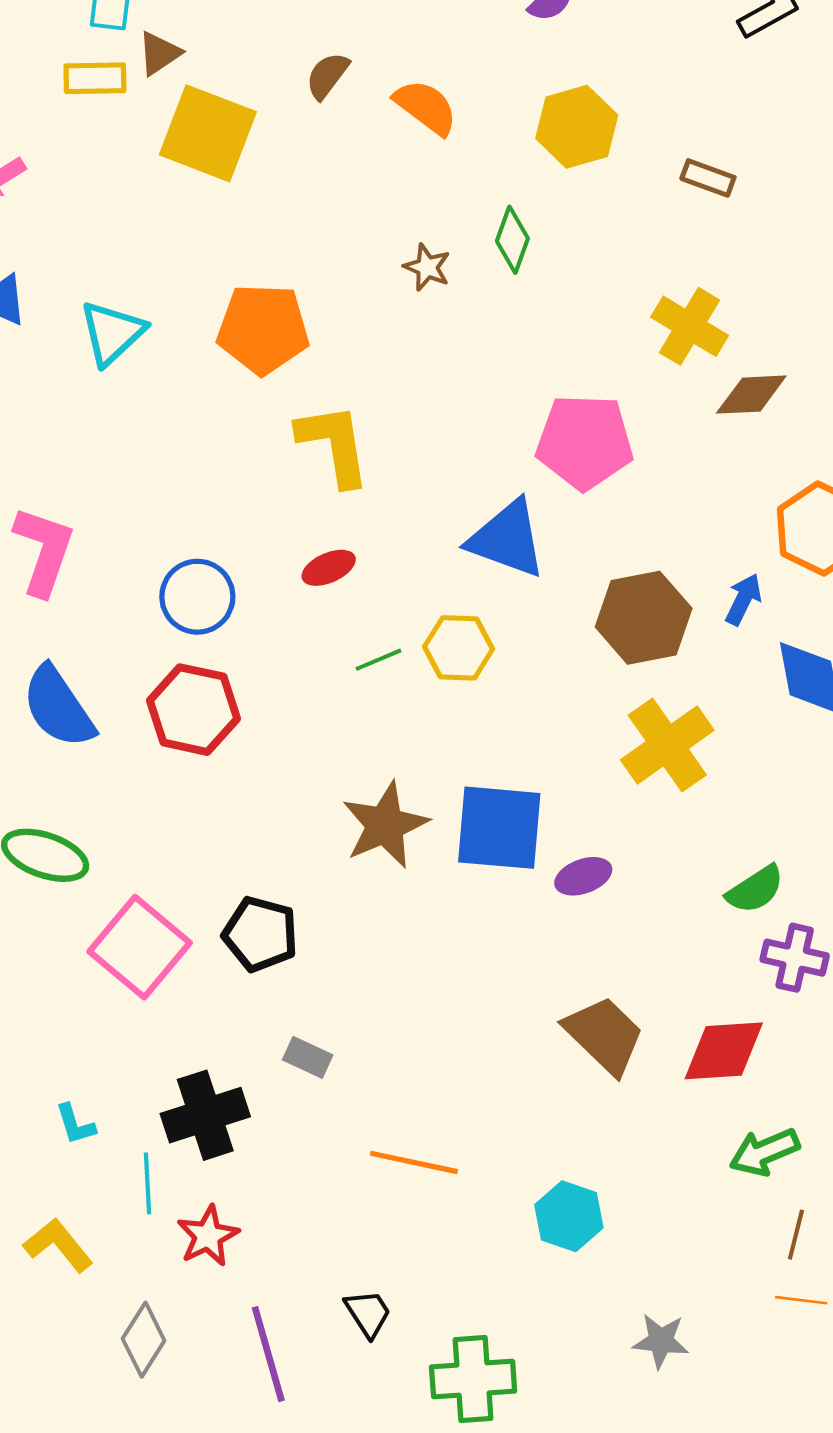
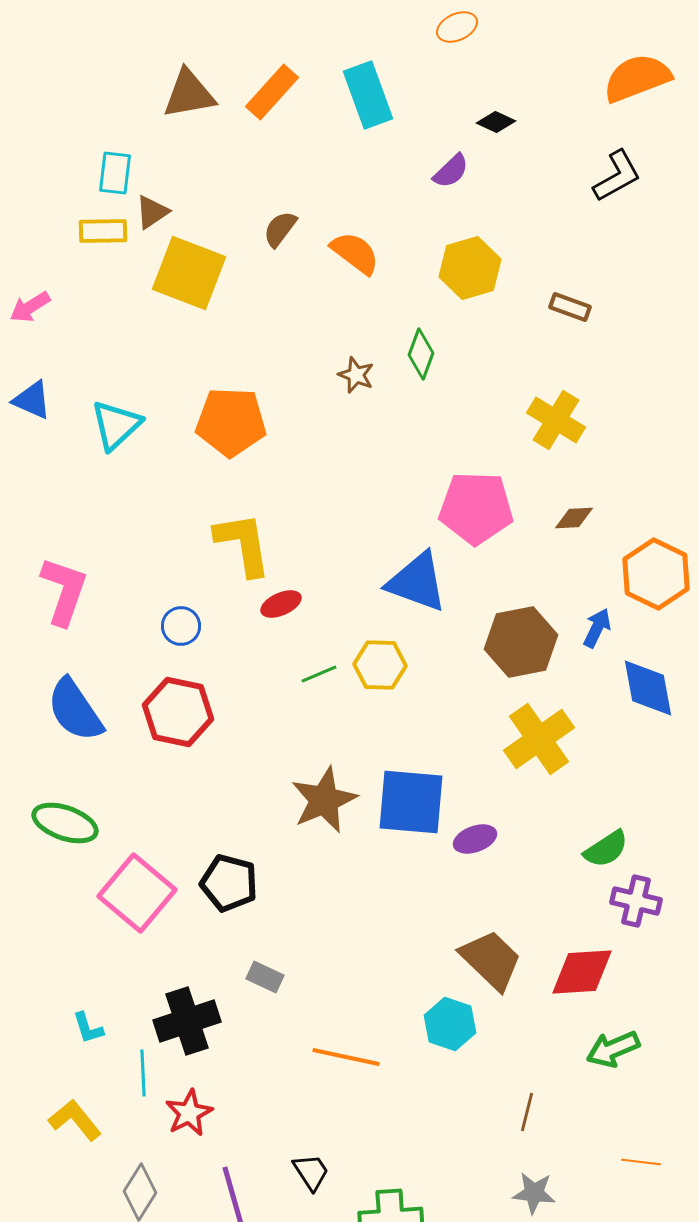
brown diamond: (751, 395) -> (574, 518), moved, size x0.7
yellow L-shape: (334, 444) -> (243, 544), moved
blue circle: (197, 597) -> (181, 626), size x0.7
cyan hexagon: (569, 1216) -> (450, 1024), moved
brown line: (796, 1235) -> (527, 1112), moved

